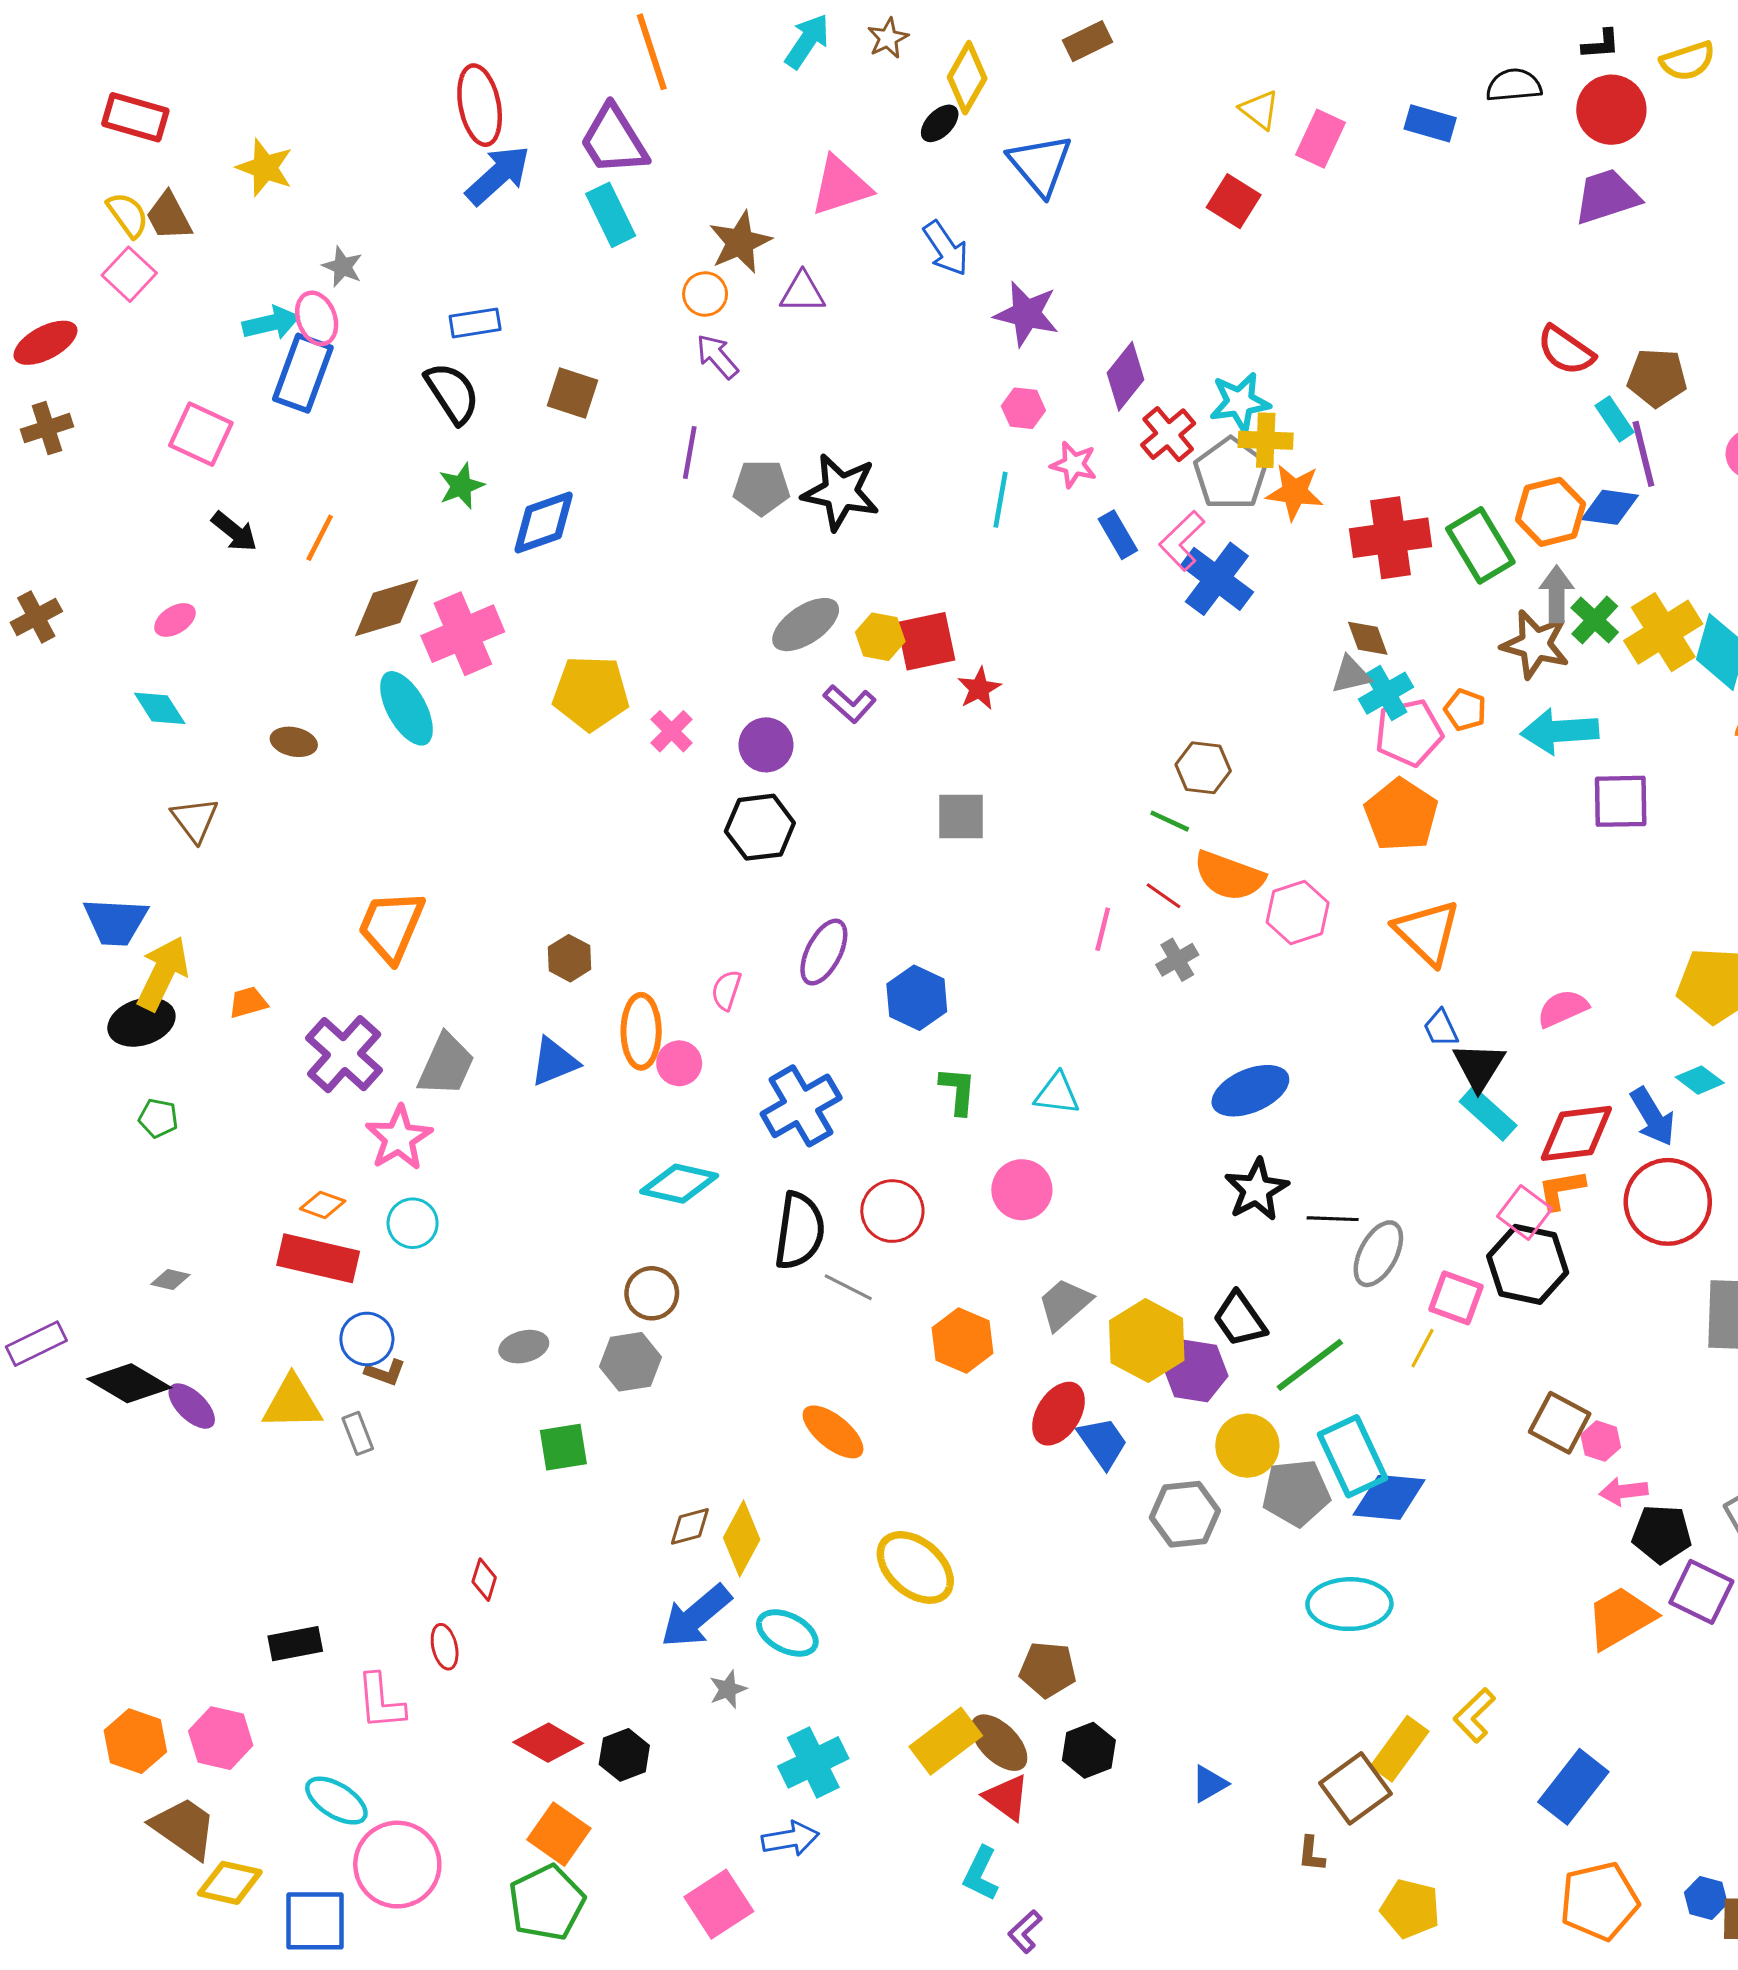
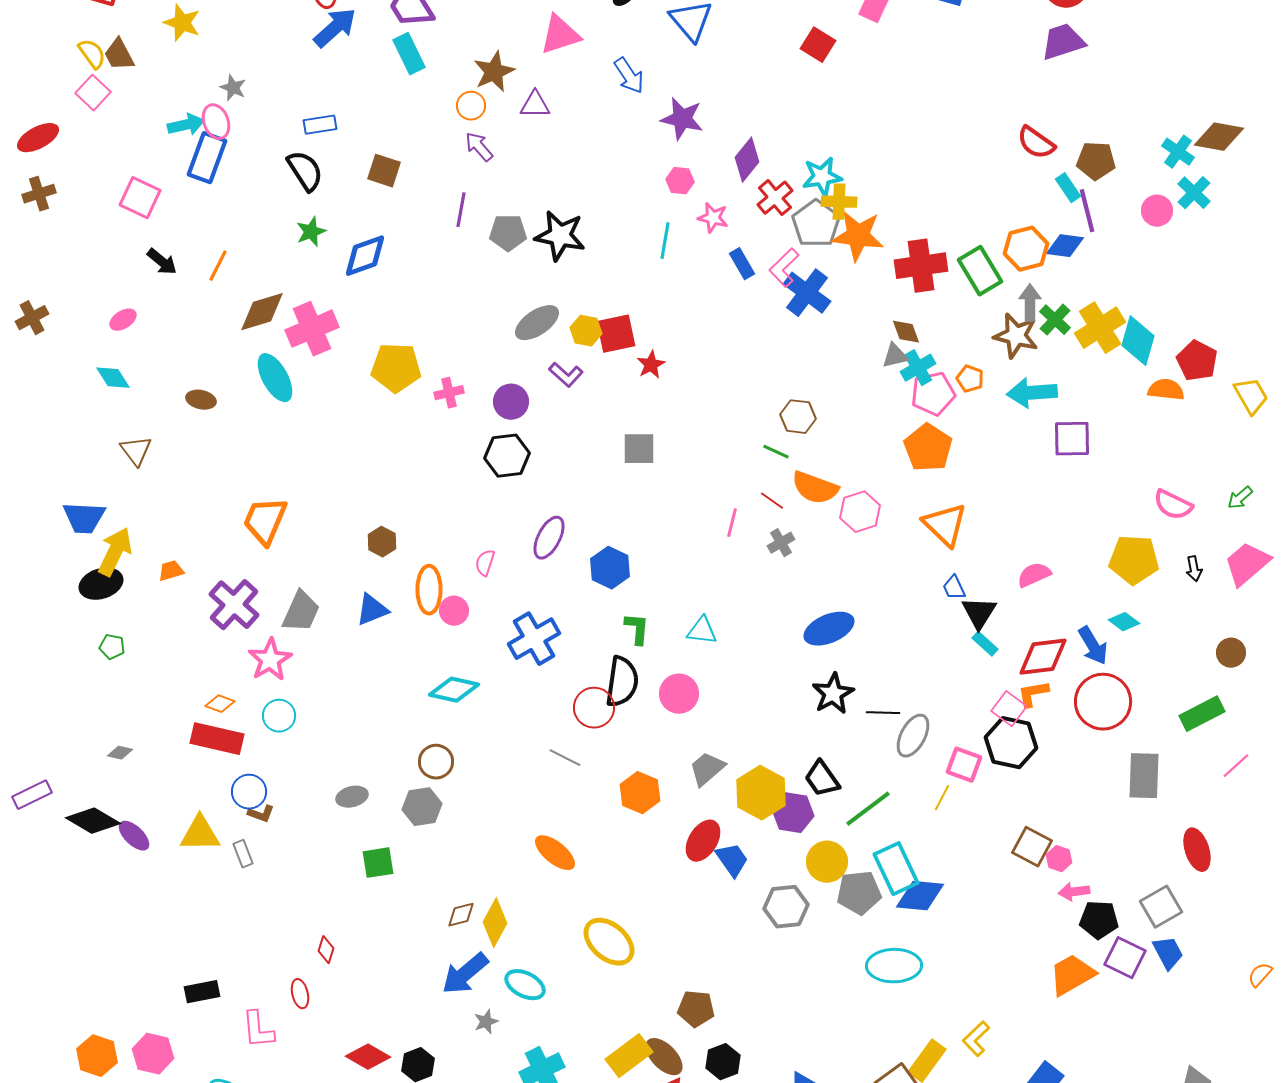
orange star: (1295, 492) -> (858, 236), size x1.4
pink cross: (672, 731) -> (449, 393), turned 32
cyan rectangle: (1488, 1114) -> (985, 644), size x0.7
black semicircle: (800, 1231) -> (622, 682), moved

